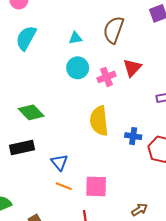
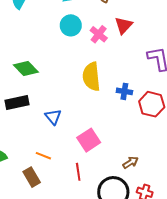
pink cross: (107, 77) -> (99, 34), turned -30
orange line: (64, 186) -> (43, 156), moved
pink square: (96, 186) -> (89, 140), turned -35

